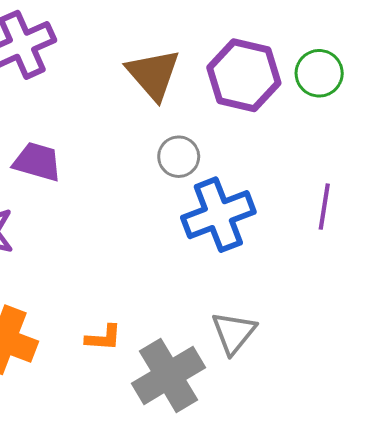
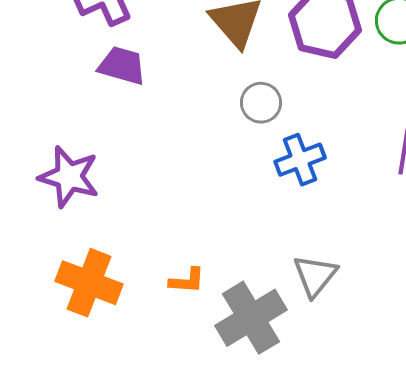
purple trapezoid: (37, 162) -> (122, 66), moved
blue cross: (218, 215) -> (300, 160), size x0.7

